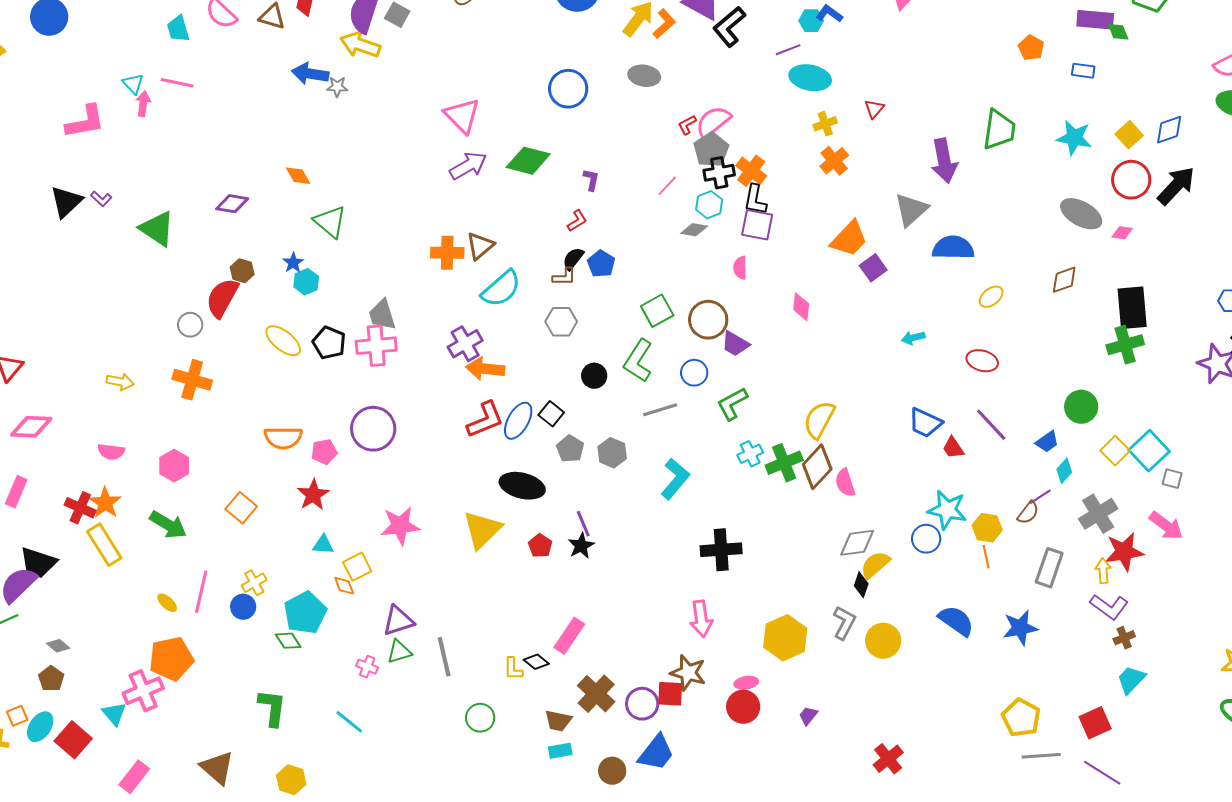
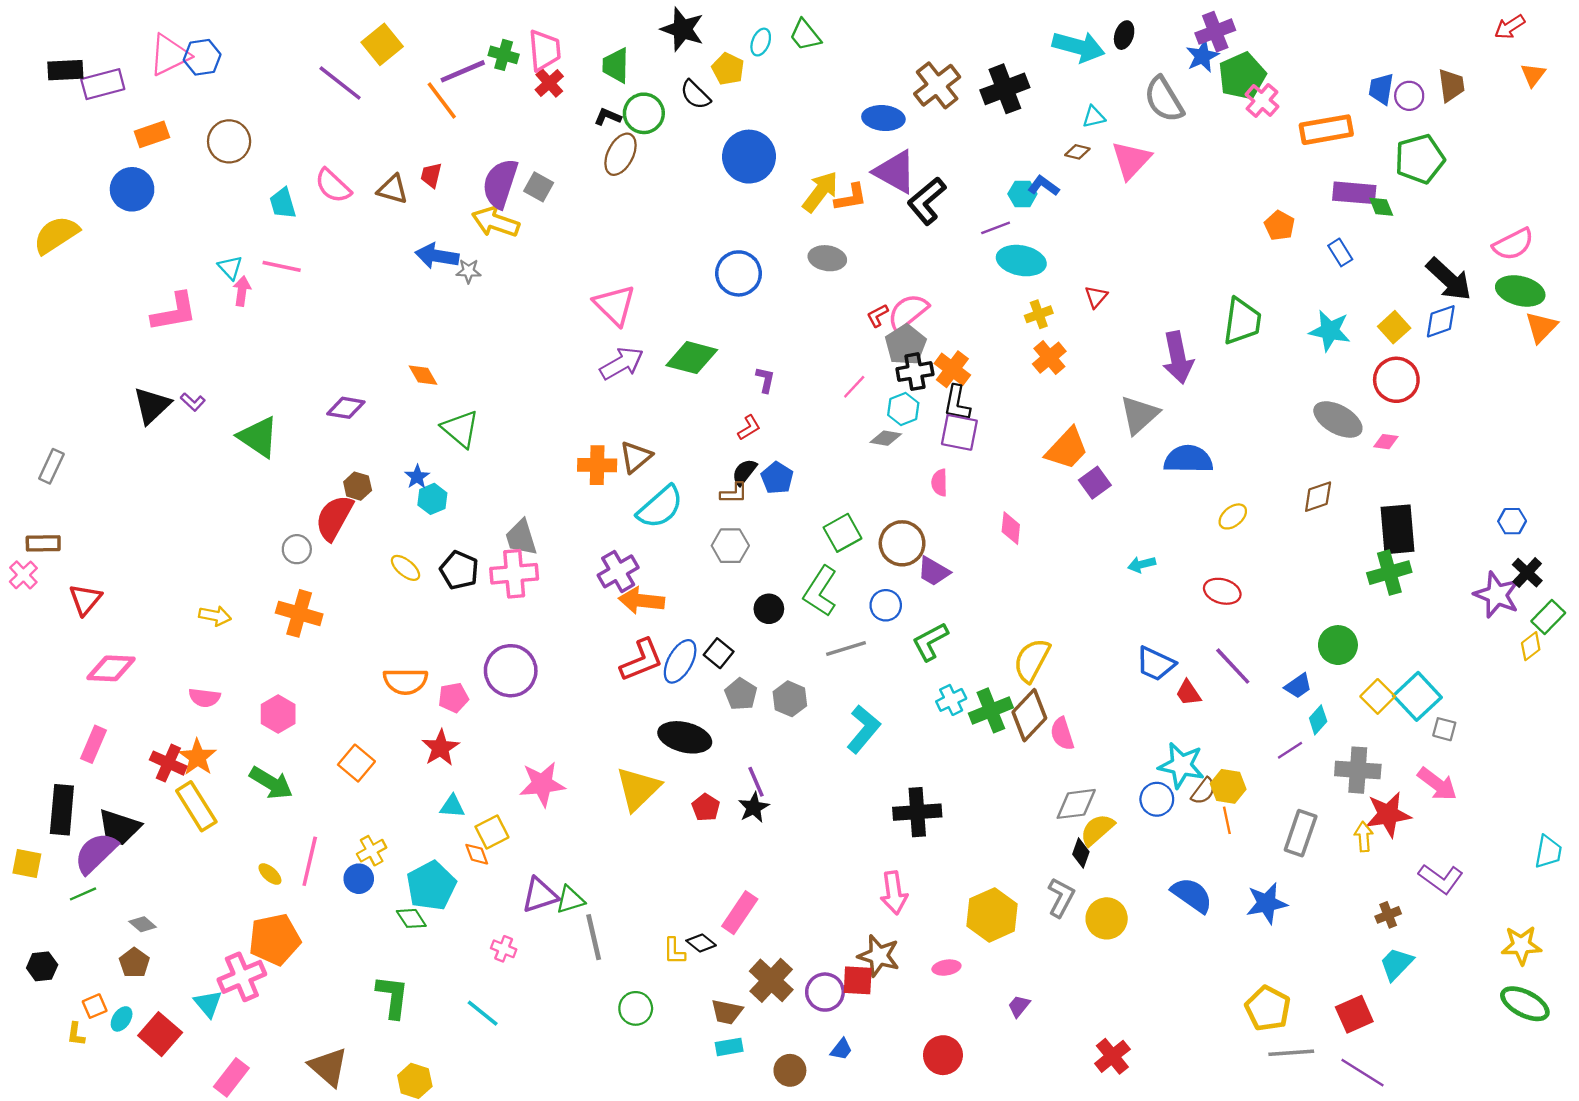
orange L-shape: (664, 24) -> (851, 197), turned 32
blue rectangle: (1083, 71) -> (1340, 252), turned 50
black arrow: (1176, 186) -> (1449, 279), moved, turned 90
yellow ellipse: (283, 341) -> (405, 568), size x0.7
brown semicircle: (1028, 513) -> (1204, 791), moved
gray cross: (1098, 514) -> (1358, 770), turned 36
purple L-shape: (1109, 607) -> (1441, 879), moved
green triangle: (399, 652) -> (570, 900), moved
red circle: (743, 707) -> (943, 1055), moved
cyan ellipse: (40, 727) -> (122, 1019), size x0.7
blue trapezoid: (656, 753) -> (841, 1049), size x0.5

